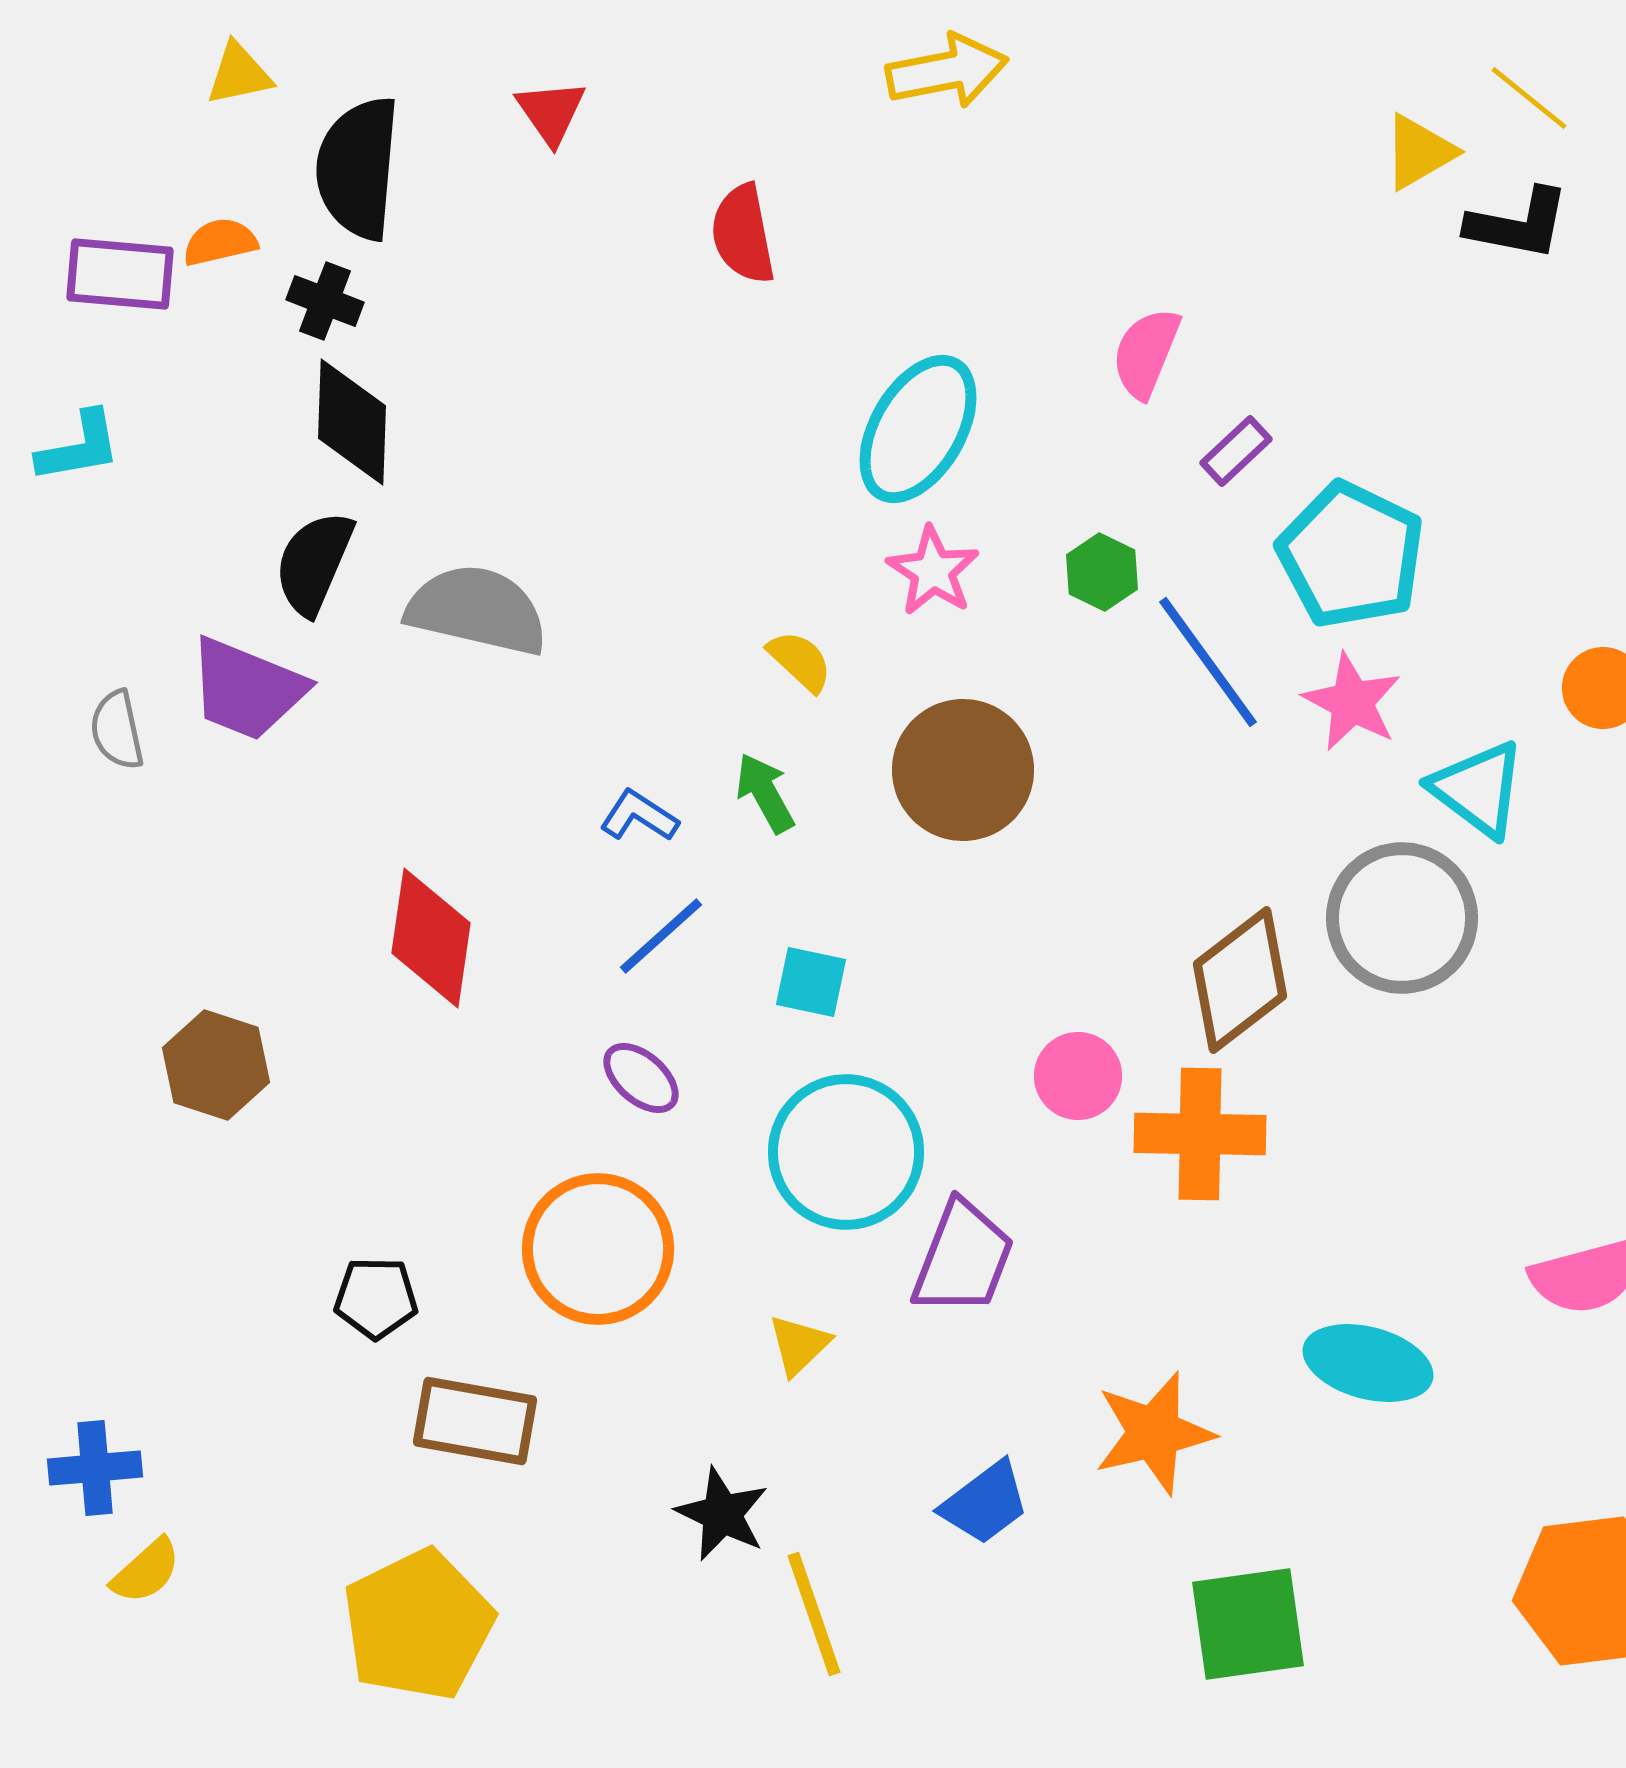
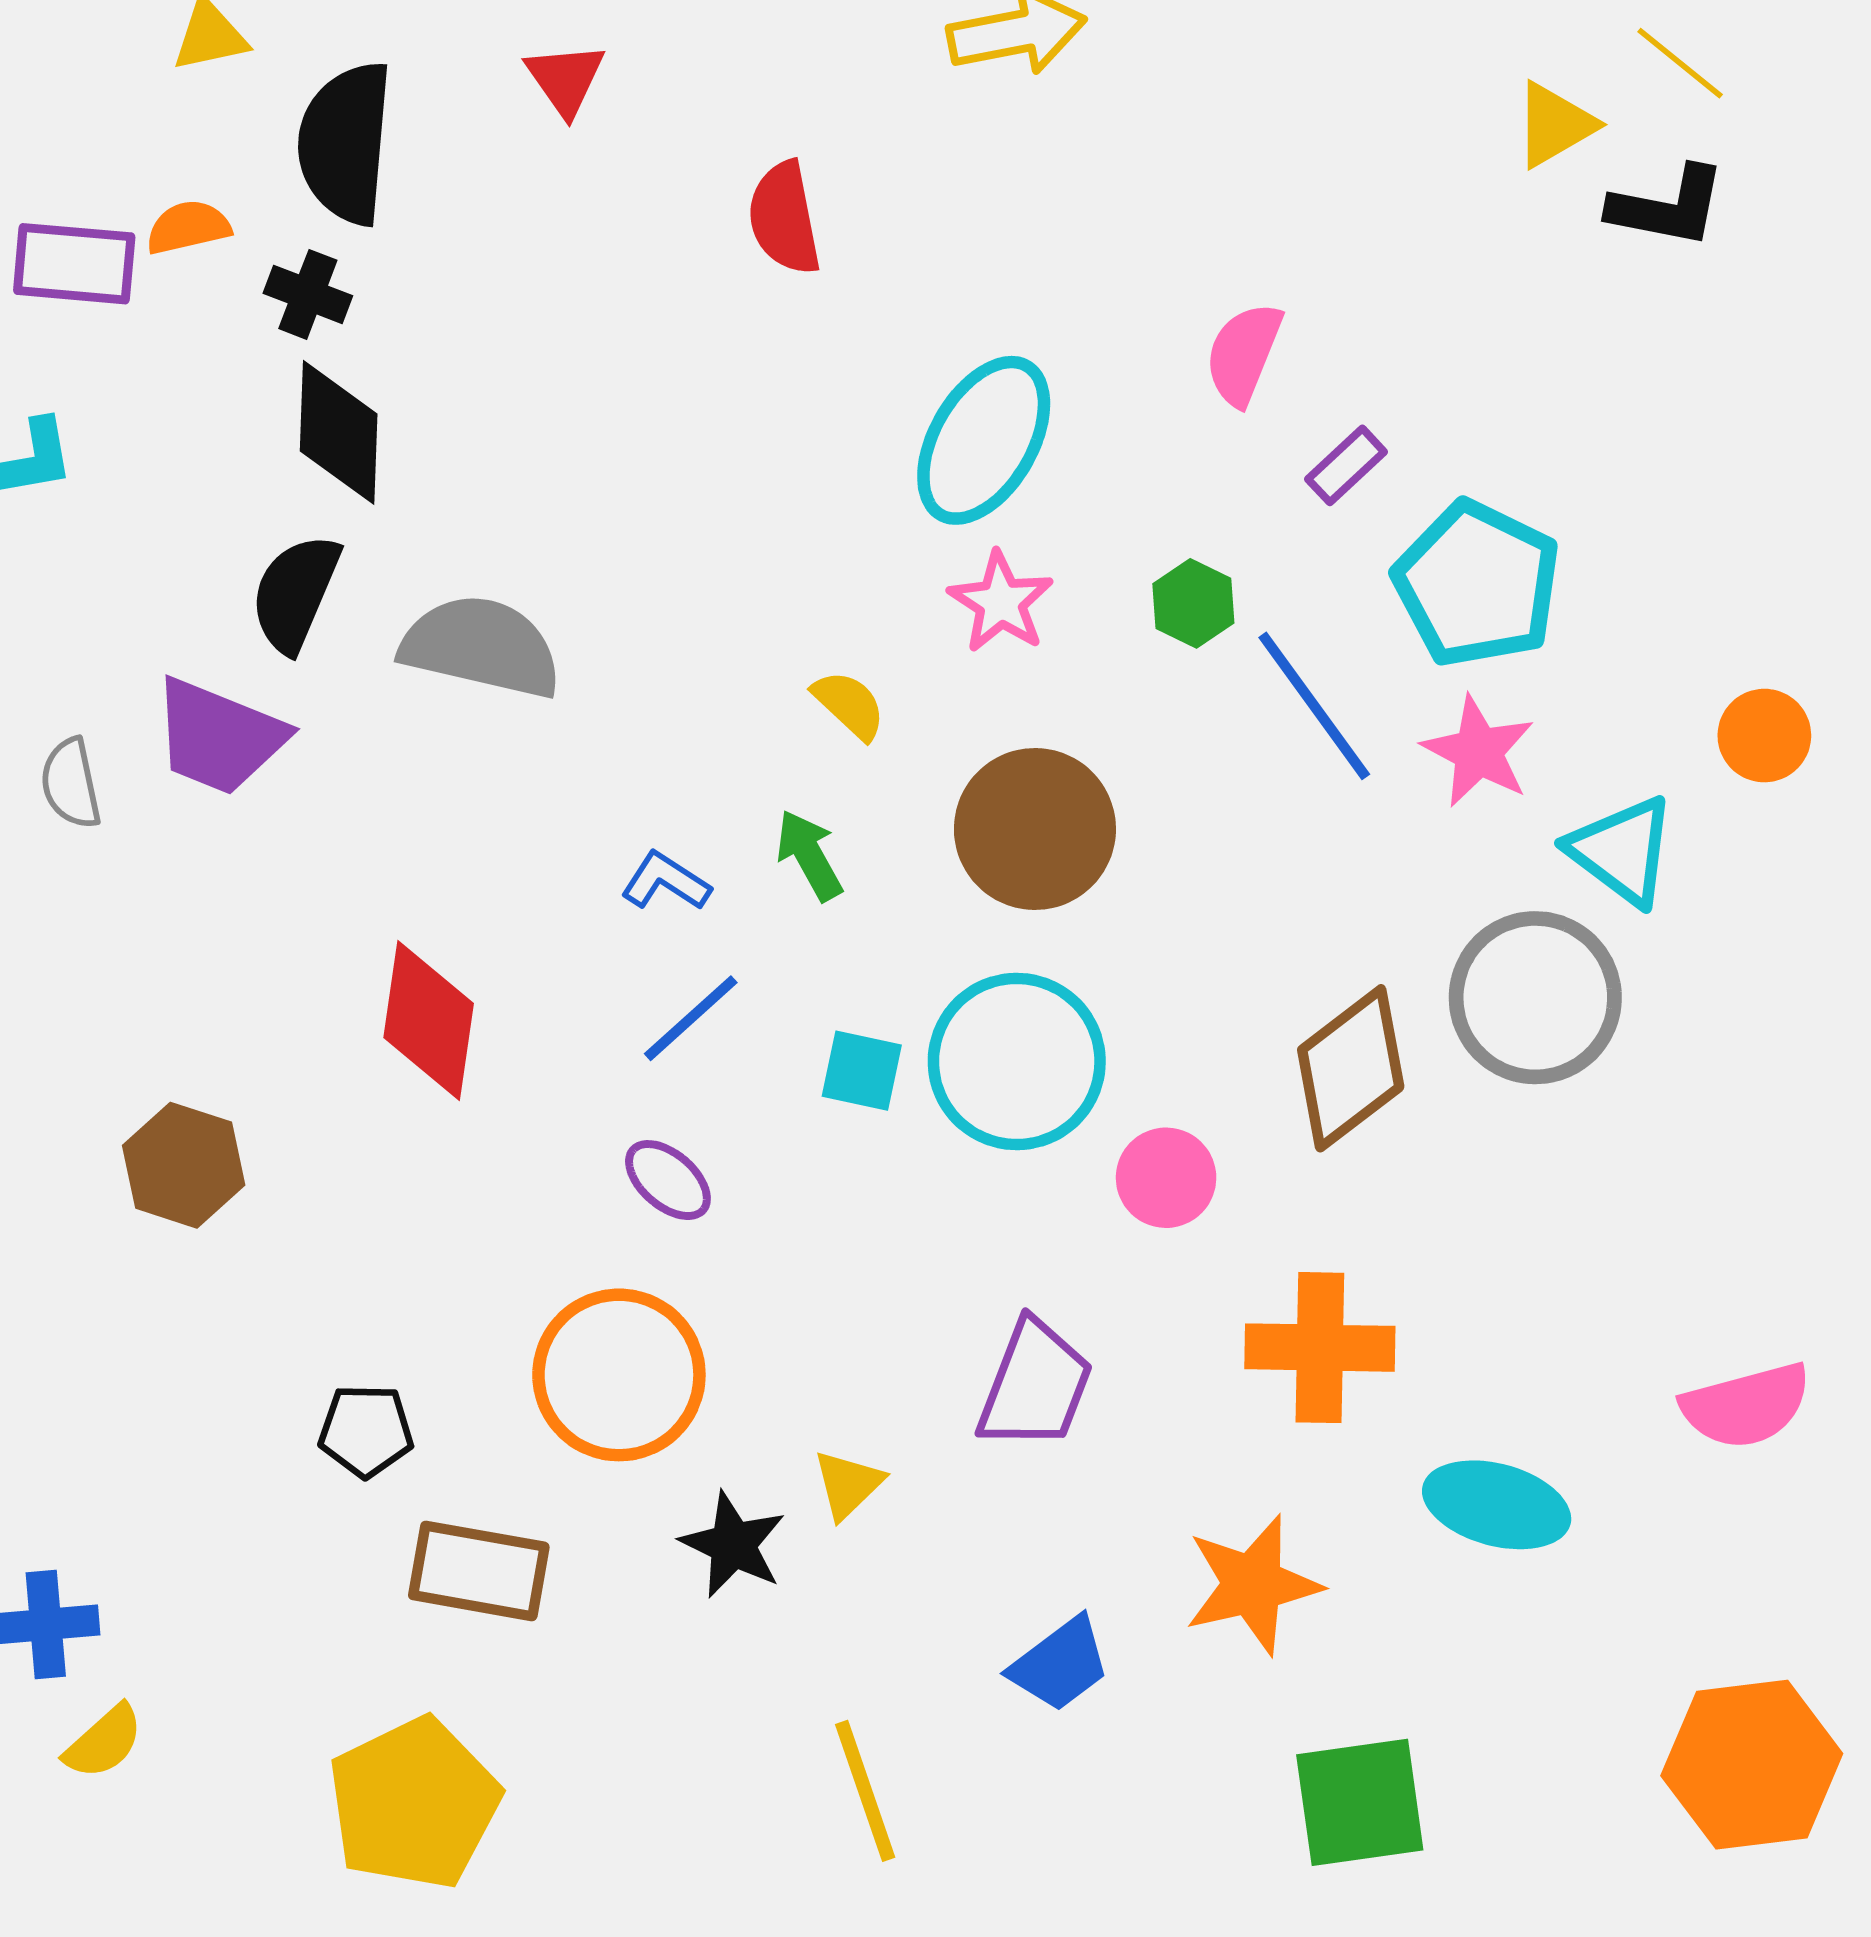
orange cross: (1200, 1134) -> (1320, 1348), moved
cyan circle: (846, 1152) -> (1017, 1061), moved
black star: (722, 1514) -> (733, 1545), moved

